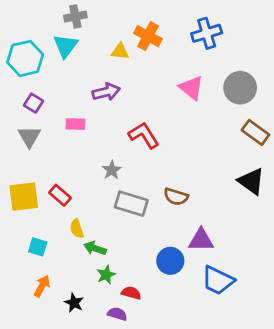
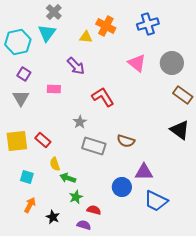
gray cross: (75, 17) -> (54, 12), turned -35
purple arrow: (106, 92) -> (76, 66), turned 60

